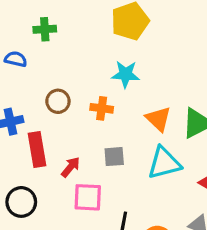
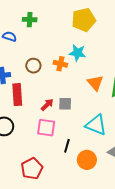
orange cross: (102, 108) -> (60, 64), moved
cyan triangle: (164, 163) -> (96, 125), moved, turned 30
red arrow: (71, 167) -> (47, 105), moved

